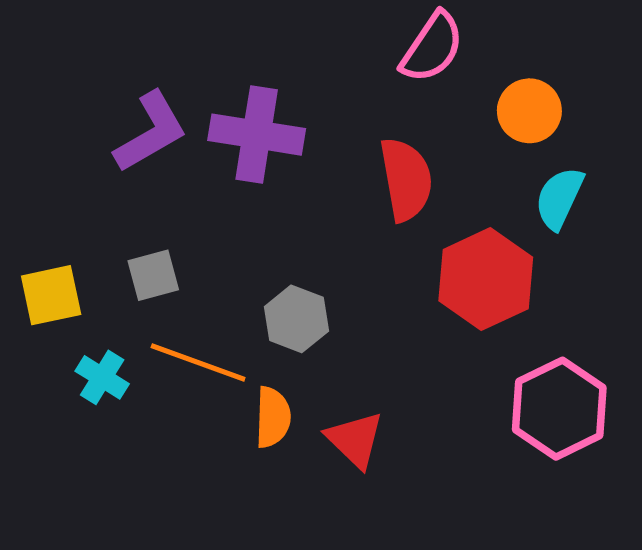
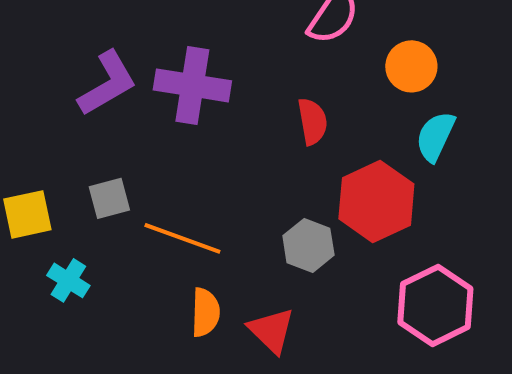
red semicircle: (406, 179) -> (312, 121), size x0.7
gray hexagon: (296, 319) -> (308, 245), moved
orange line: (198, 362) -> (182, 238), moved

